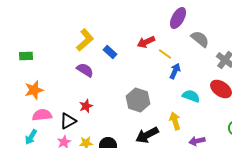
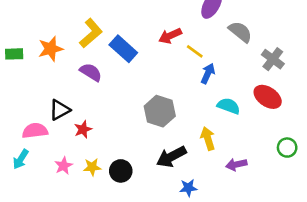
blue rectangle: (110, 52) -> (123, 49), size x1.5
orange star: (34, 90) -> (51, 49), moved
red star: (86, 106) -> (83, 129), moved
black triangle: (68, 121) -> (60, 110), moved

